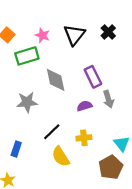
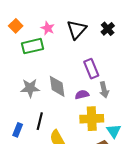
gray diamond: (56, 80) -> (57, 86), moved
black line: (52, 132) -> (40, 121), moved, turned -36
yellow cross: (84, 138) -> (92, 119), moved, size x1.6

